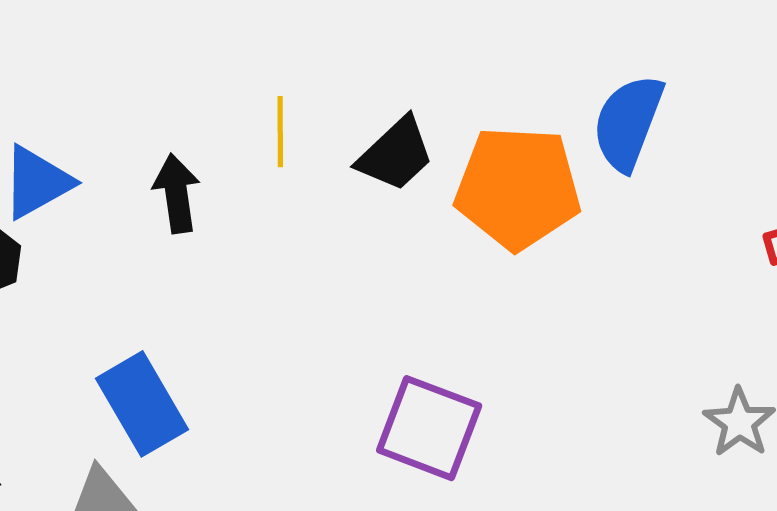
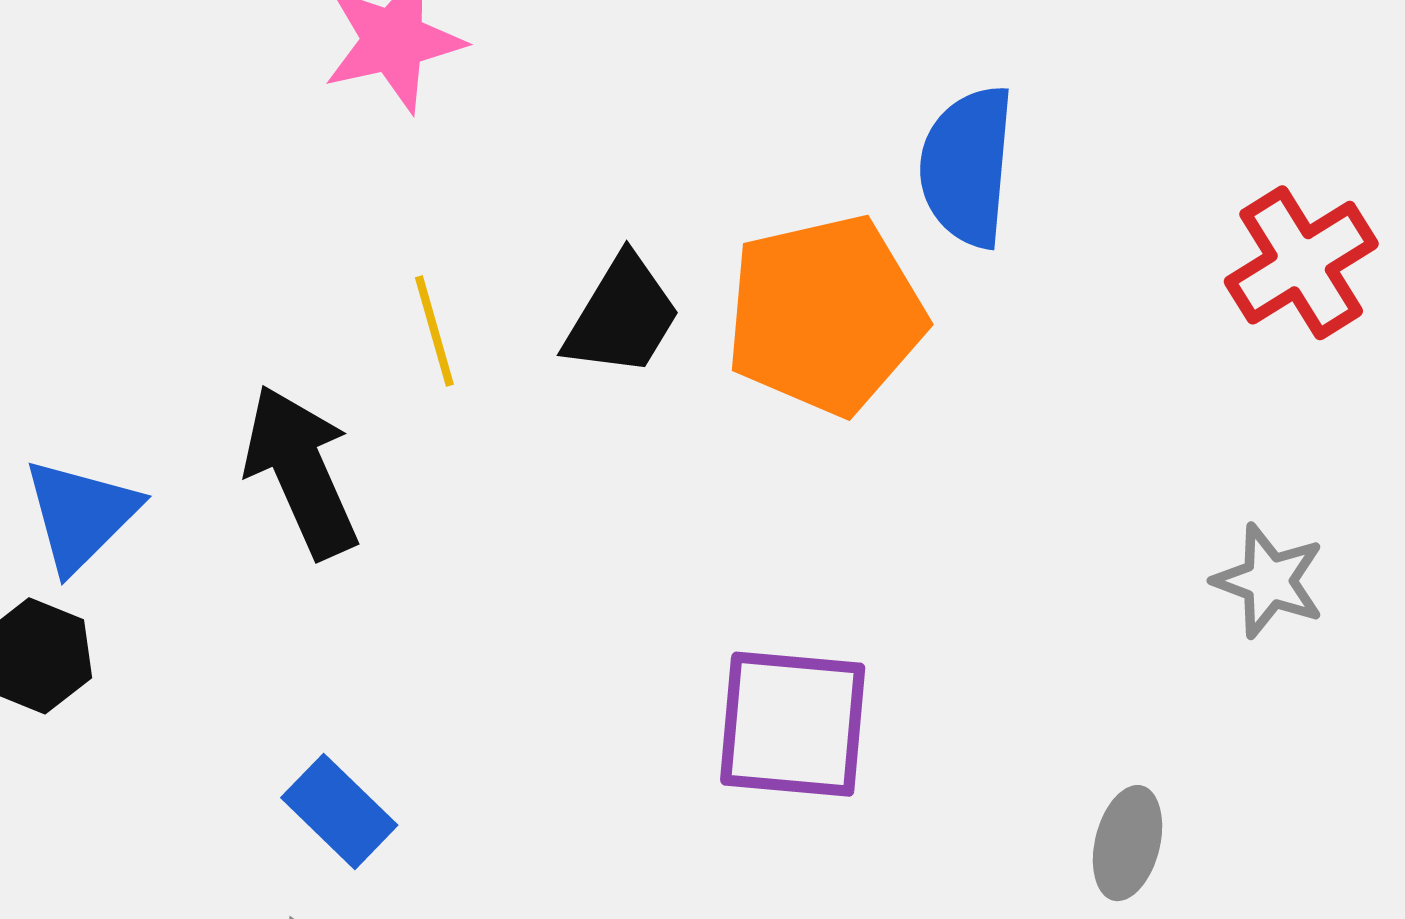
black arrow: (177, 193) -> (301, 471), size x1.4
blue rectangle: (142, 404) -> (339, 811), size x0.7

